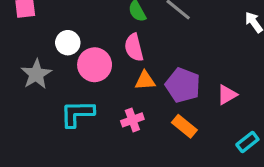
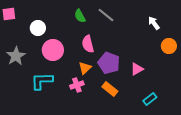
white circle: (68, 43) -> (38, 28), moved
pink semicircle: (134, 47) -> (88, 44), moved
orange triangle: (145, 81) -> (85, 68), moved, turned -40

